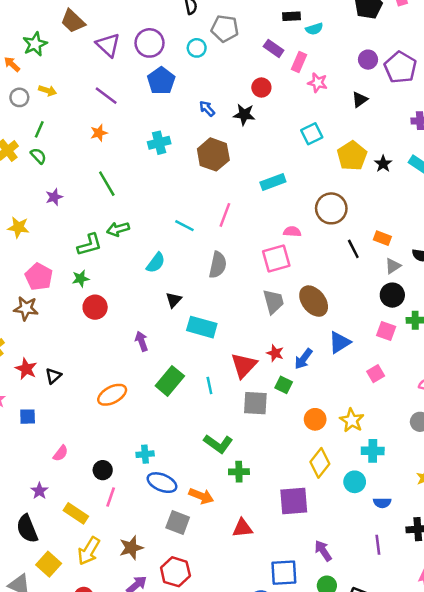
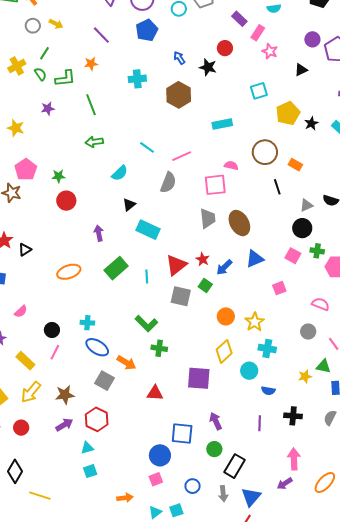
pink line: (225, 215) -> (182, 156), moved, turned 36
orange rectangle: (382, 238) -> (295, 165), moved
green L-shape: (90, 245) -> (65, 78), moved

